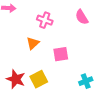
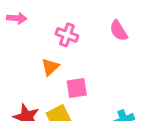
pink square: (61, 54) -> (77, 88), moved

